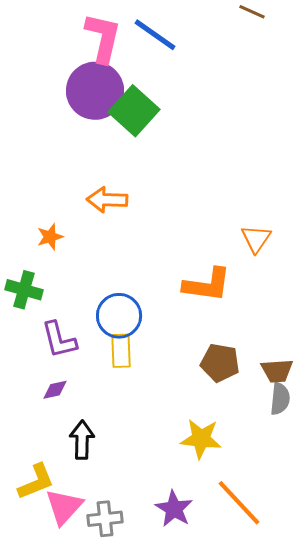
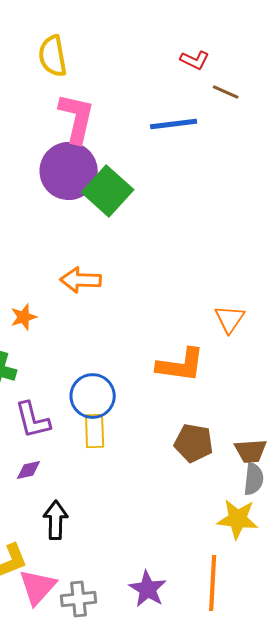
blue line: (155, 35) -> (174, 124), moved, turned -42
yellow star: (201, 439) -> (238, 519), moved
orange line: (239, 503) -> (213, 583), turned 46

